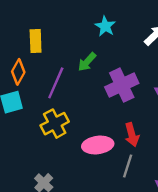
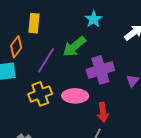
green arrow: (87, 62) -> (74, 47), size x1.4
pink ellipse: (98, 145) -> (75, 96), moved

